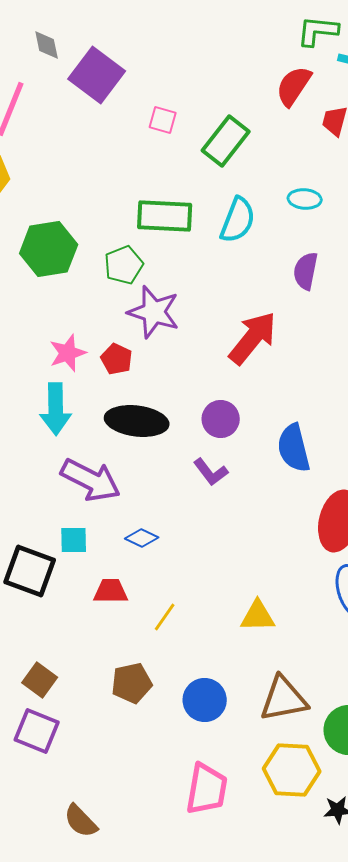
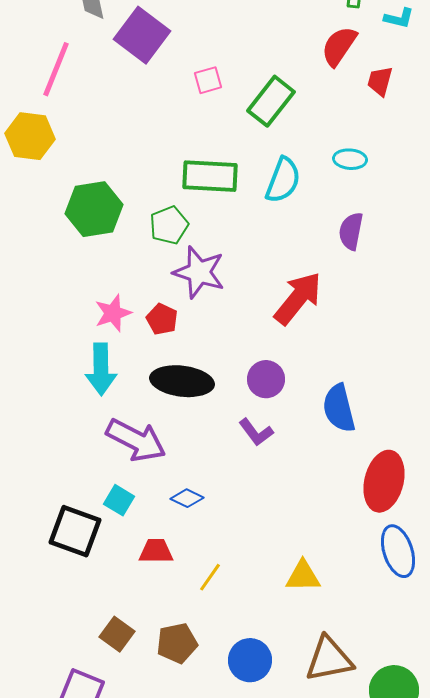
pink square: (163, 120) -> (208, 80), turned -32
cyan square: (74, 540) -> (119, 500), turned 32
brown square: (40, 680) -> (117, 634), moved

